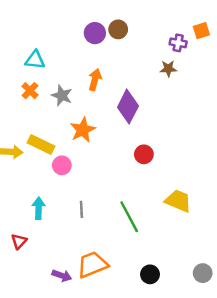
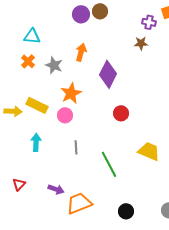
pink circle: (62, 165) -> (65, 115), moved
cyan arrow: (39, 208) -> (36, 142), moved
gray line: (81, 209) -> (76, 147), moved
purple arrow: (62, 276) -> (56, 189), moved

